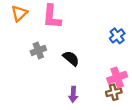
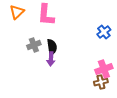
black semicircle: (71, 58) -> (52, 47), moved, turned 42
purple arrow: (73, 94) -> (51, 59), moved

